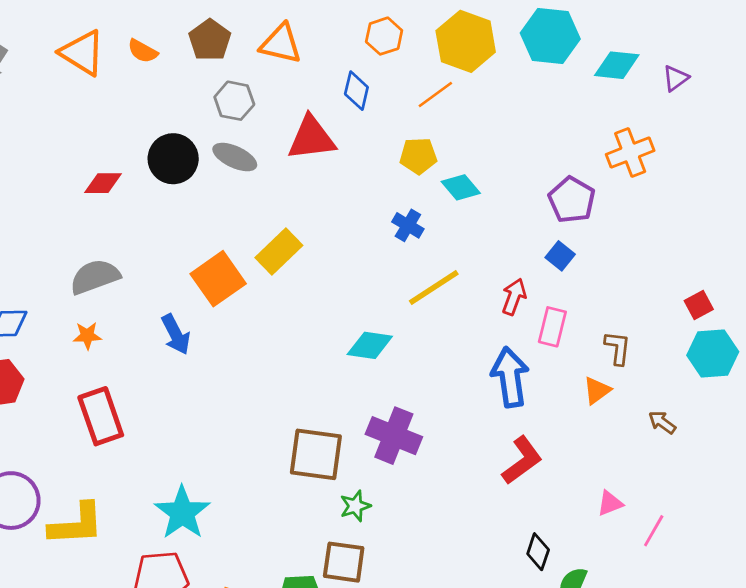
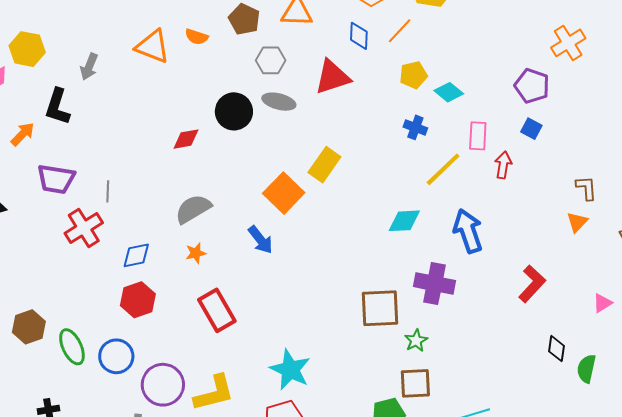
orange line: (435, 95) -> (400, 31), moved
pink rectangle: (552, 327) -> (478, 136), moved
blue arrow: (510, 377) -> (468, 231), moved

